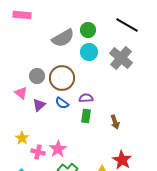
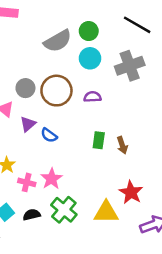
gray cross: (121, 58) -> (130, 66), turned 30
purple semicircle: (86, 98) -> (92, 97), moved
blue semicircle: (62, 103) -> (49, 135), moved
green rectangle: (86, 116) -> (99, 140), moved

